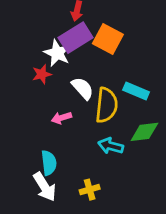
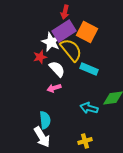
white semicircle: (83, 88) -> (57, 69), moved
cyan rectangle: (136, 91) -> (89, 69), moved
yellow semicircle: (106, 105) -> (71, 50), moved, turned -45
yellow cross: (90, 190) -> (85, 141), moved

